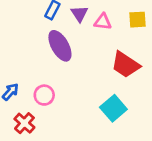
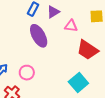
purple triangle: (79, 14) -> (53, 12), turned 32
pink triangle: (103, 22) -> (71, 26), moved

